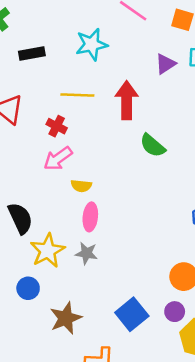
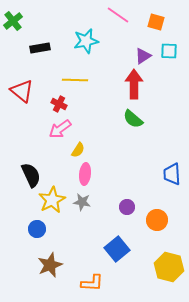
red arrow: (127, 100) -> (134, 84), moved
yellow semicircle: (81, 186) -> (78, 150), turned -63
purple circle: (175, 312) -> (127, 207), moved
brown star: (66, 318) -> (50, 265), moved

